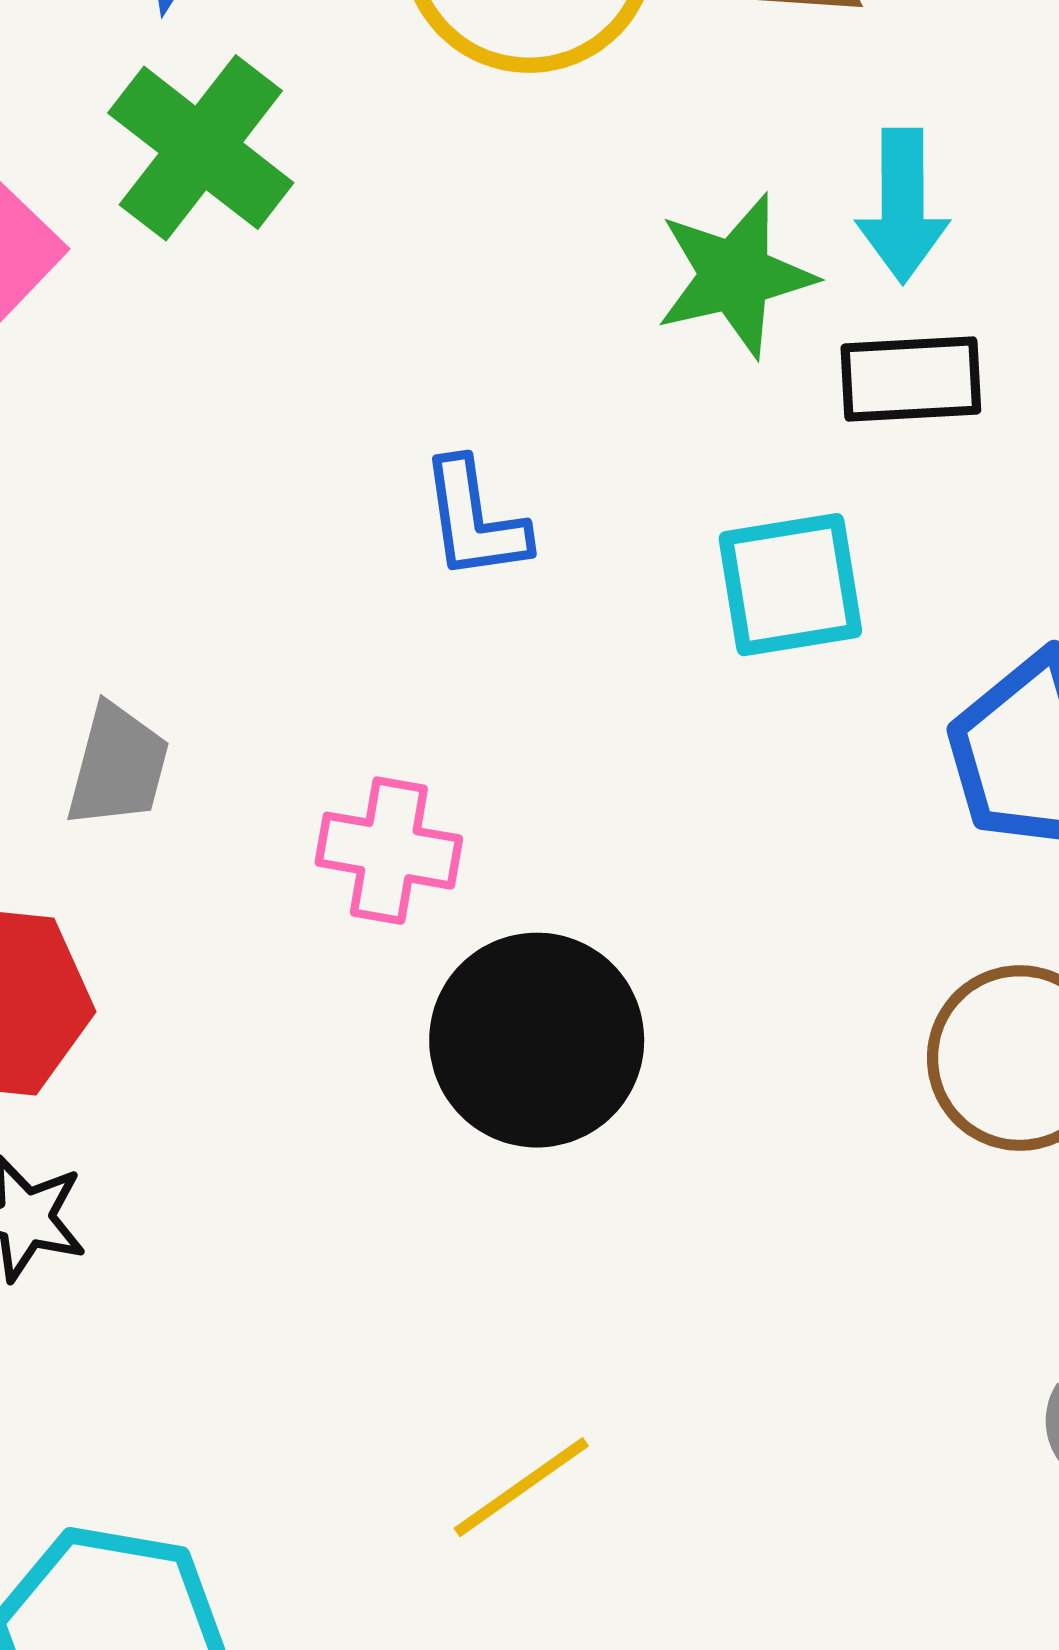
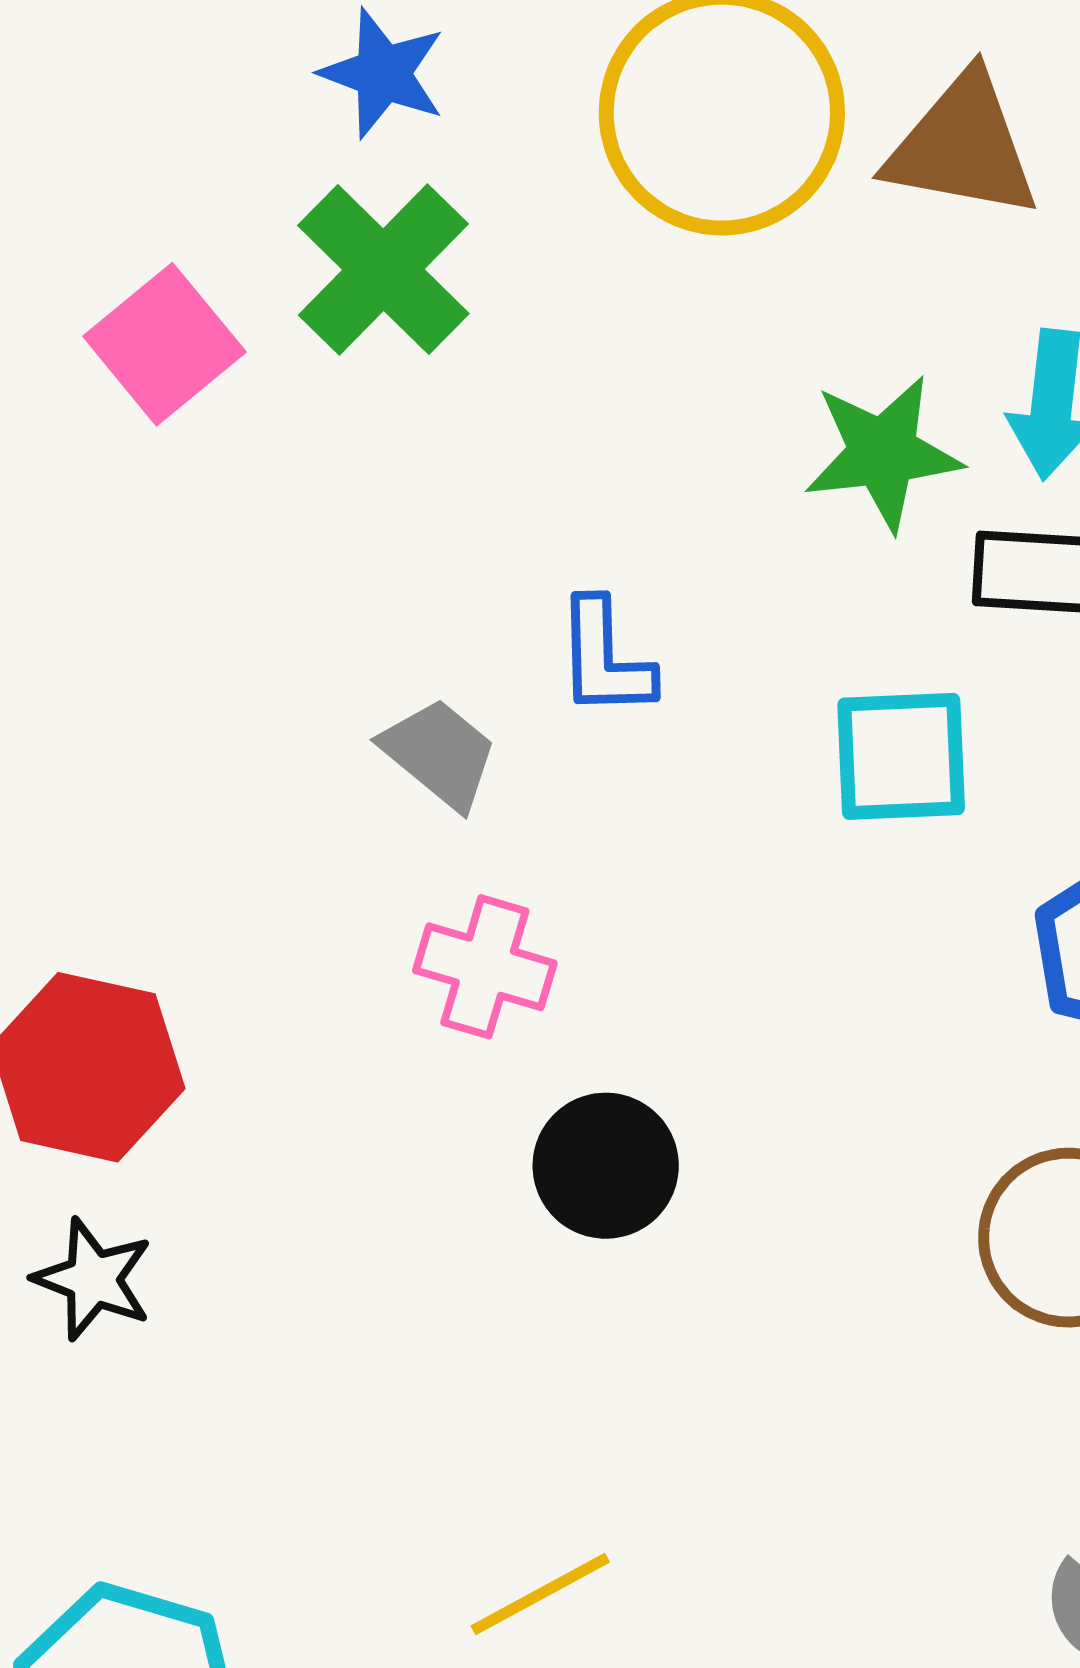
gray trapezoid: (118, 766) -> (440, 754), moved, turned -72
black circle: (537, 1040) -> (606, 1166), size x0.7

